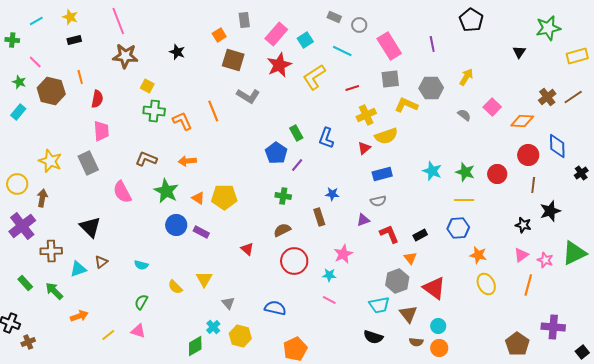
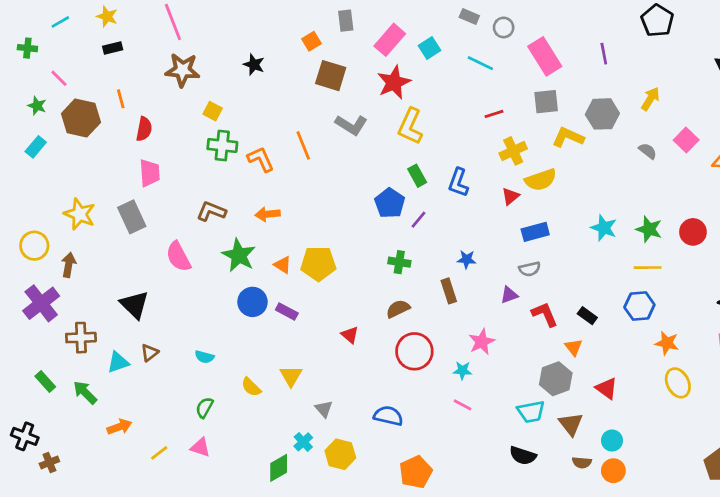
yellow L-shape: (314, 77) -> (410, 126), moved, turned -32
black rectangle: (420, 235) -> (587, 316), turned 64
red triangle: (434, 288) -> (607, 388), size x0.7

